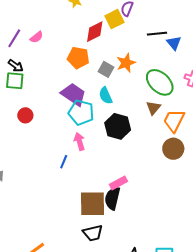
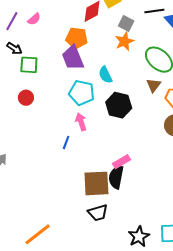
gray square: (106, 69) -> (126, 23), moved
green square: (15, 81) -> (29, 65), moved
purple trapezoid: (73, 94) -> (73, 58), moved, turned -144

